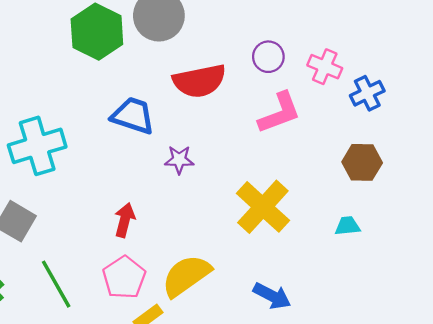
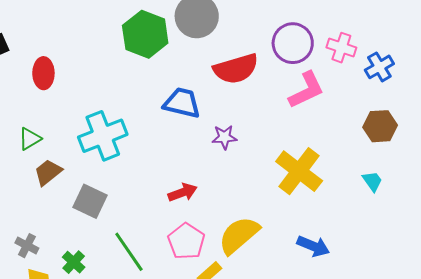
purple circle: (268, 57) -> (293, 43), size x1.5
red arrow: (125, 220) -> (183, 192), turned 60
cyan trapezoid: (348, 226) -> (372, 181), turned 65

